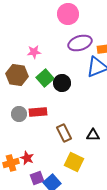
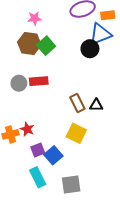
brown hexagon: (17, 75) -> (29, 44), moved
black circle: (62, 83) -> (90, 49), moved
brown rectangle: (64, 133) -> (77, 103), moved

